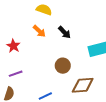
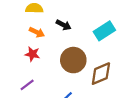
red star: (13, 46) -> (32, 54), moved
brown circle: (63, 66) -> (73, 60), size x1.5

